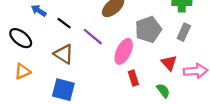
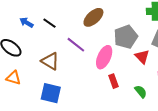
black line: (64, 23) -> (50, 23), moved
red triangle: (169, 63) -> (142, 57), moved
orange triangle: (23, 71) -> (13, 78), turned 42

